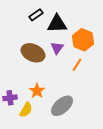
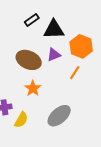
purple triangle: (57, 48) -> (54, 55), turned 32
orange star: (37, 91) -> (33, 88), moved

